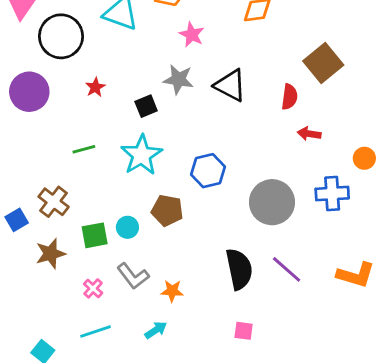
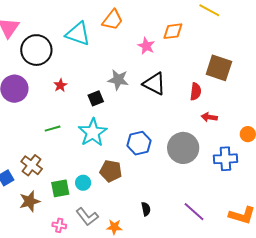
pink star: (192, 35) -> (146, 46), moved
brown square: (323, 63) -> (219, 68), turned -32
gray circle: (272, 202) -> (183, 148), moved
black semicircle: (239, 269) -> (146, 209), moved, size x0.5
pink cross: (93, 288) -> (59, 225), turned -32

